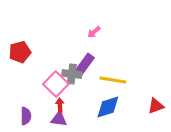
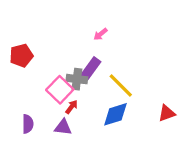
yellow line: (113, 80) -> (121, 85), turned 36
red arrow: (60, 105) -> (72, 107), moved, turned 40

